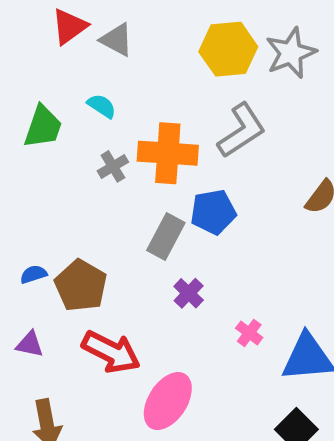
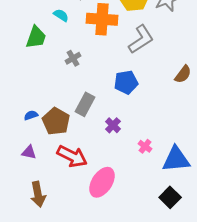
cyan semicircle: (102, 106) -> (61, 15), moved
orange cross: (168, 153) -> (102, 19), moved
gray rectangle: (166, 236) -> (85, 104), moved

